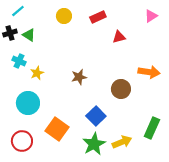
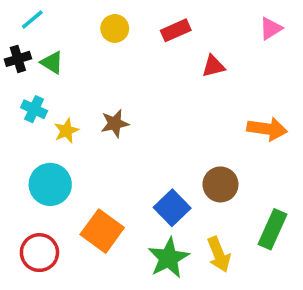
brown star: (79, 77) -> (115, 123), moved
brown circle: (121, 89) -> (220, 184), moved
yellow arrow: (122, 142) -> (219, 254), turned 90

